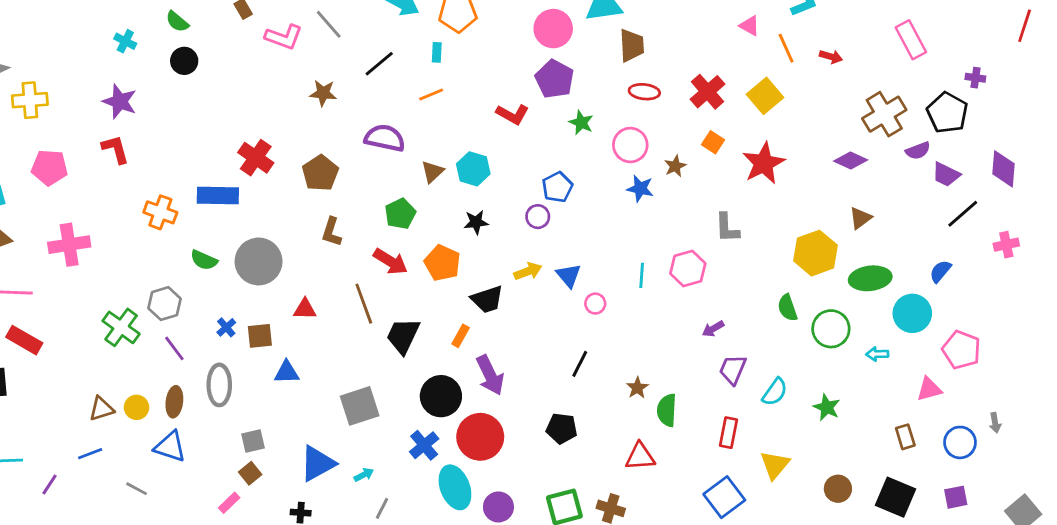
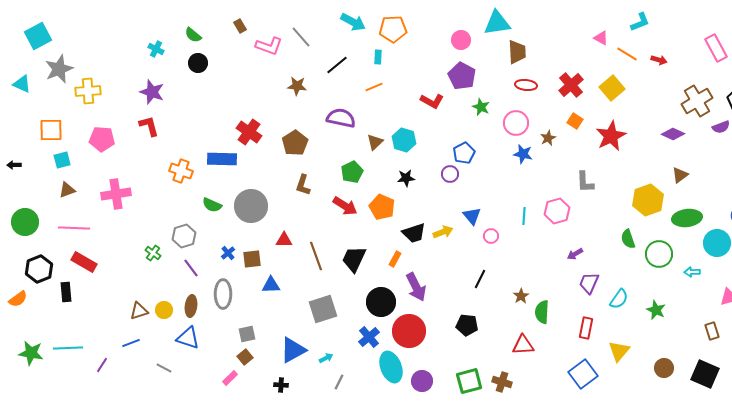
pink circle: (553, 29) -> (461, 40), size x0.7
orange line: (786, 48) -> (627, 54), turned -35
yellow arrow: (528, 271) -> (443, 232), moved
brown line: (364, 304) -> (316, 256), moved
green cross: (121, 327) -> (153, 253), size x0.6

